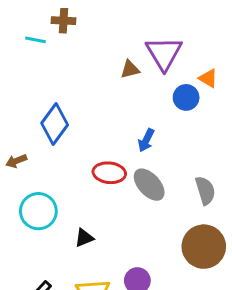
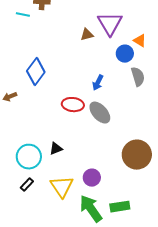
gray semicircle: (205, 190) -> (138, 77), moved
cyan circle: (38, 211) -> (29, 157), moved

